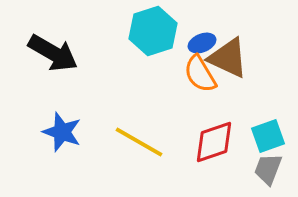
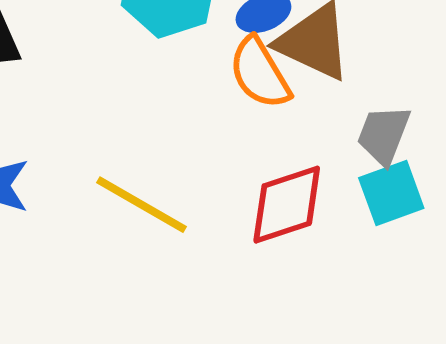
gray trapezoid: (268, 169) -> (384, 135), moved

